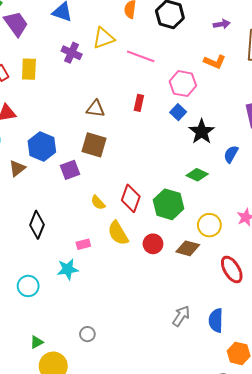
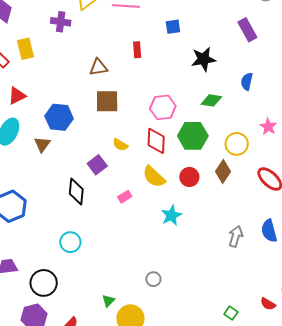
pink hexagon: (183, 84) -> (163, 107), moved
blue square: (178, 112) -> (173, 27), moved, turned -35
black star: (202, 132) -> (204, 59), turned -30
blue semicircle: (231, 154) -> (247, 81), moved
purple square: (70, 170) -> (97, 165), moved
yellow semicircle: (98, 203) -> (120, 145), moved
brown diamond: (188, 248) -> (223, 171), turned -55
cyan star: (68, 269) -> (171, 215), moved
cyan circle: (28, 286) -> (70, 242), moved

